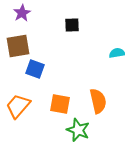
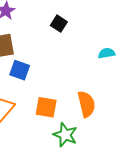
black square: (72, 25) -> (59, 24), turned 35

